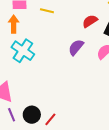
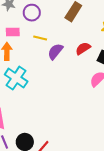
purple semicircle: (76, 47) -> (55, 51), moved

